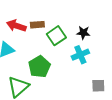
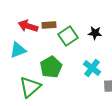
cyan cross: (80, 55) -> (92, 68), moved, turned -30

